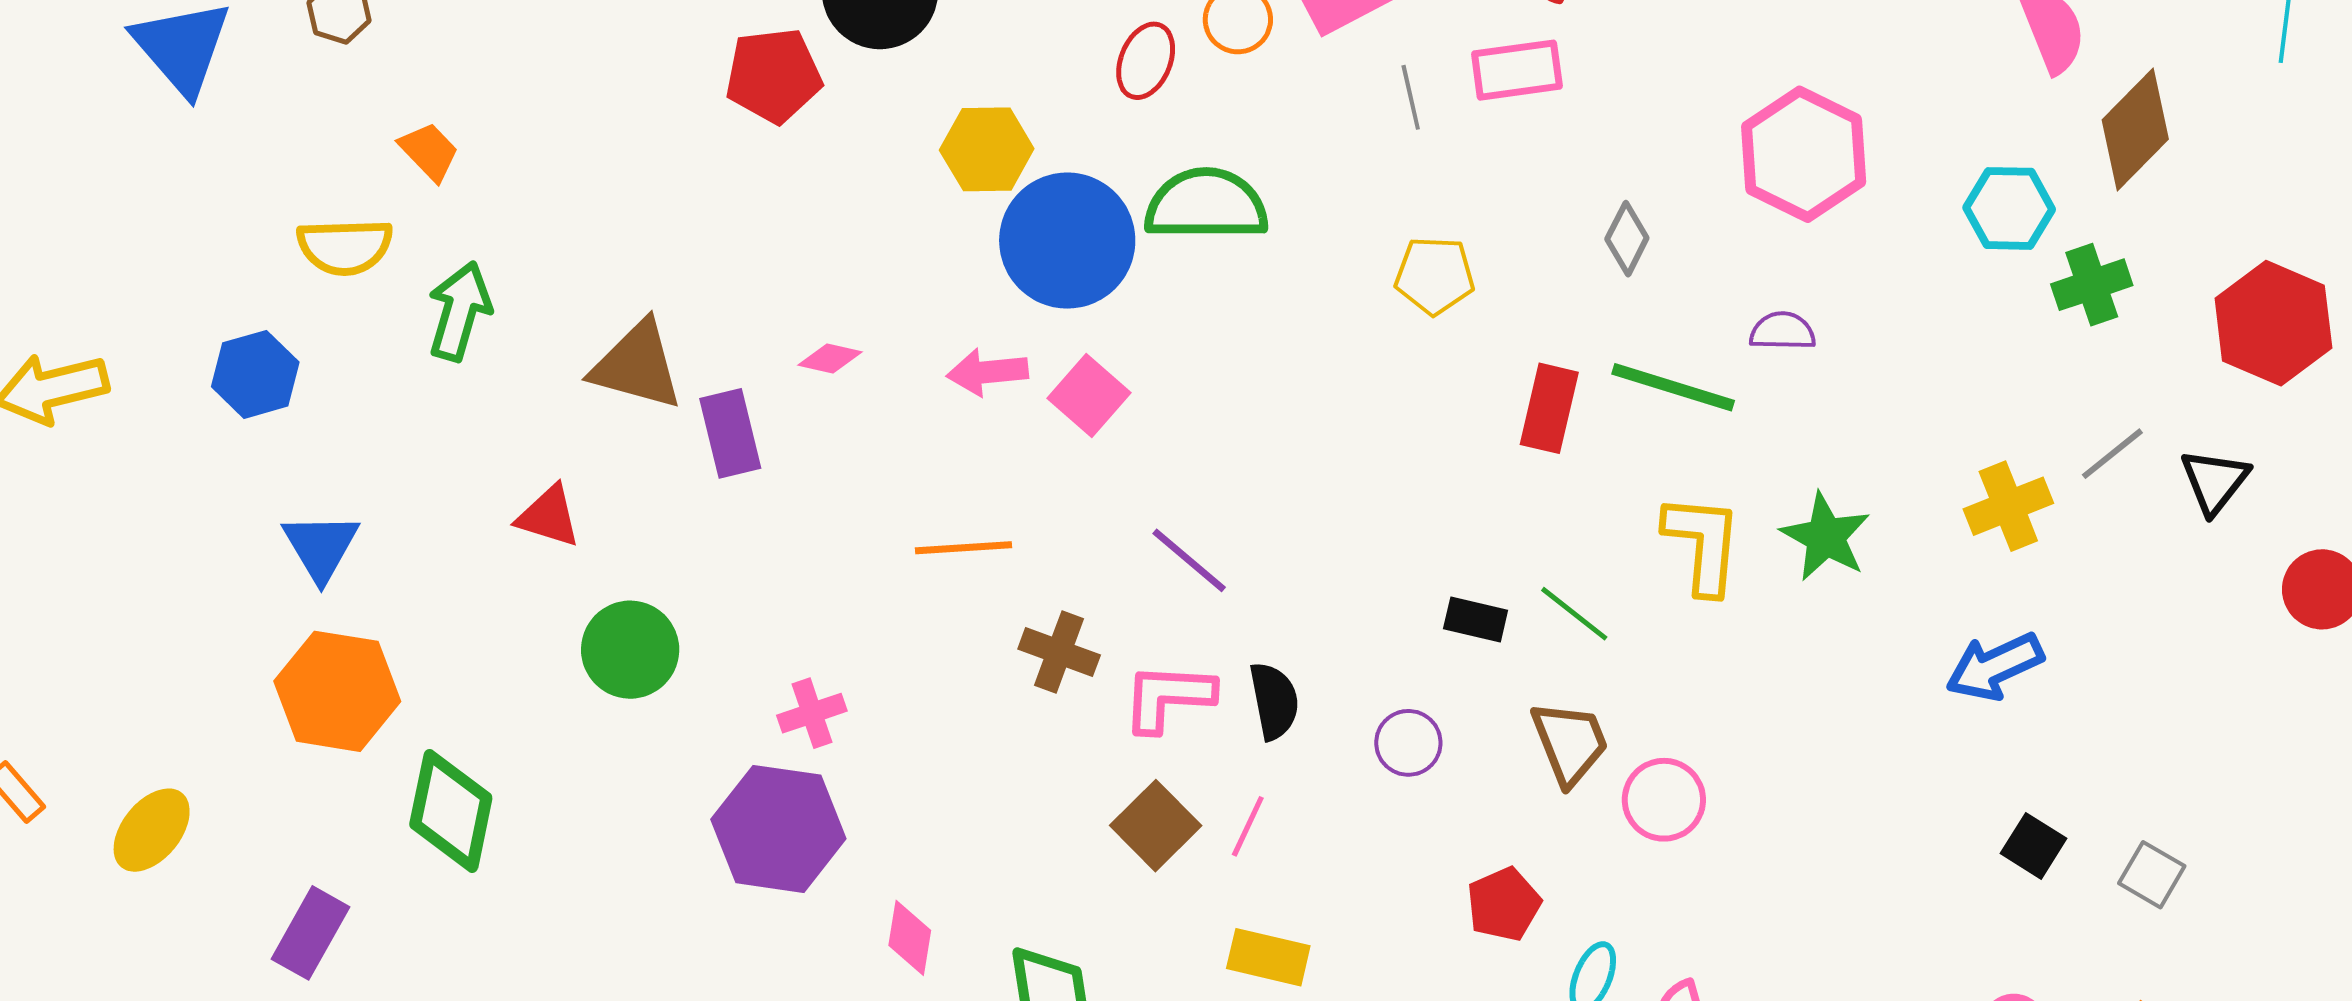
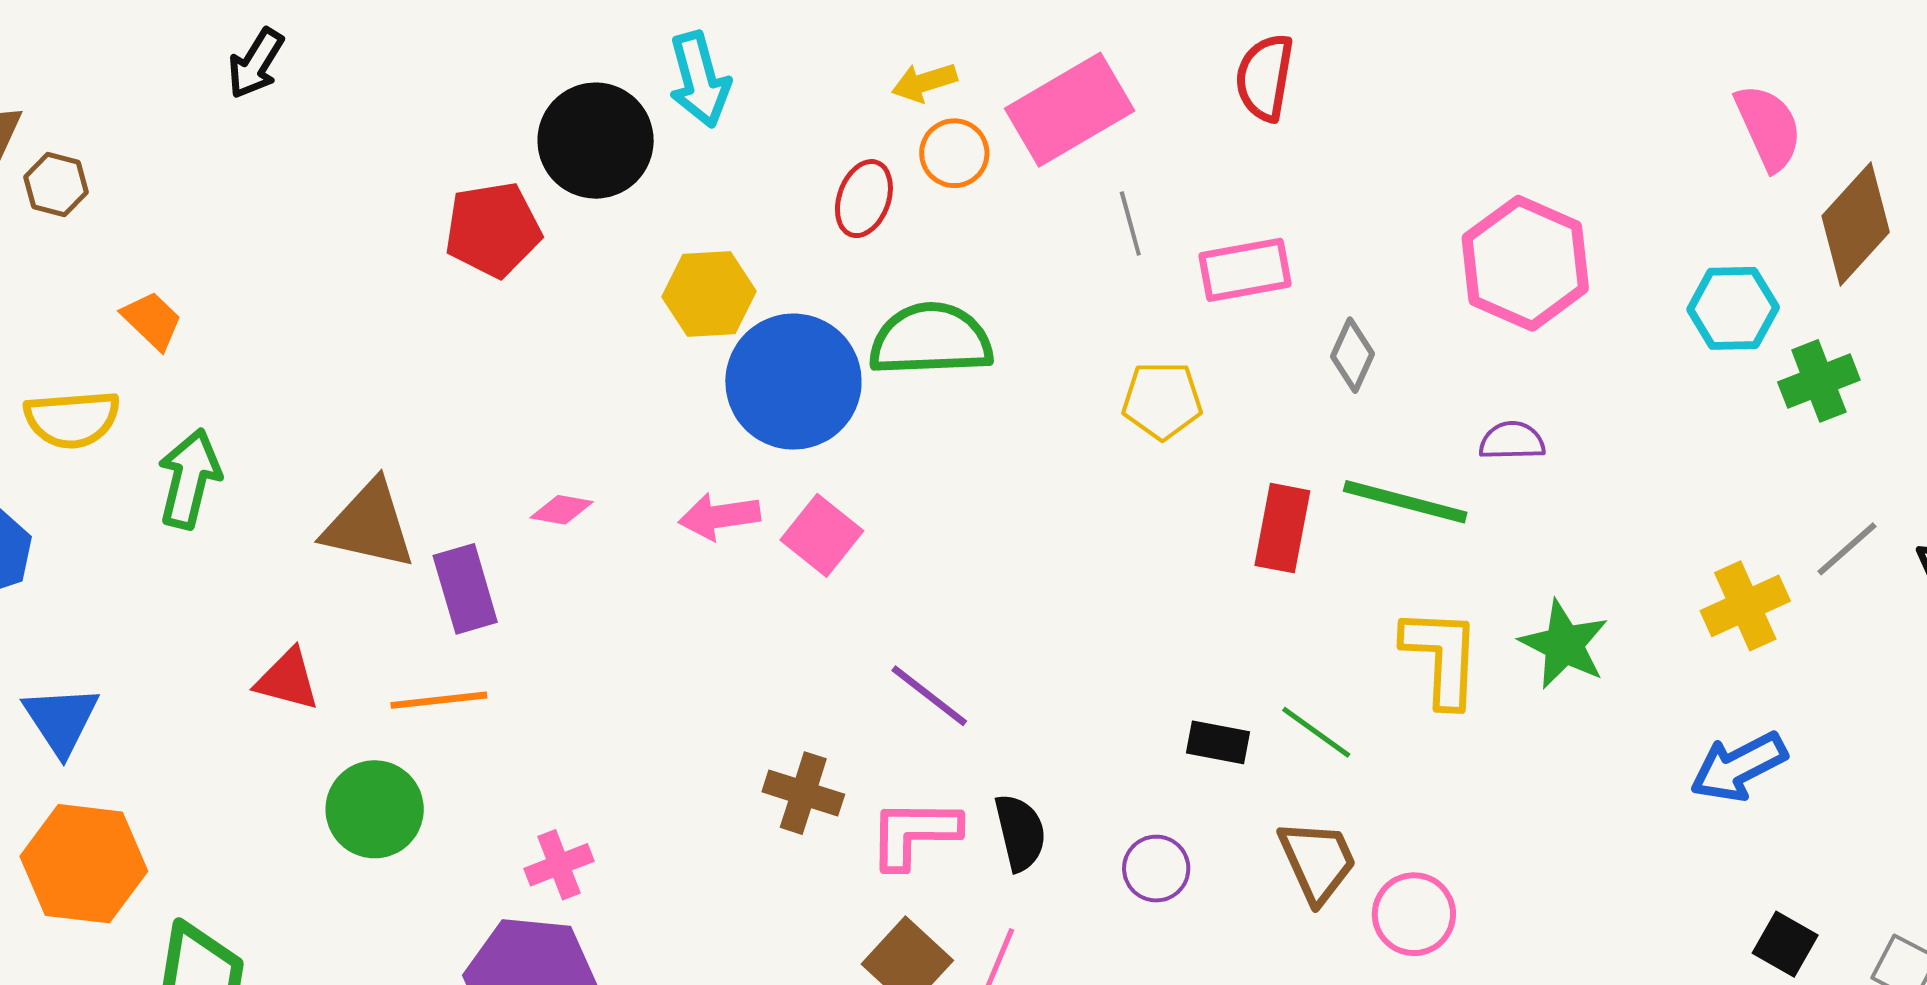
pink rectangle: (1517, 70) -> (1245, 270), moved
orange line: (963, 548) -> (439, 700), moved

